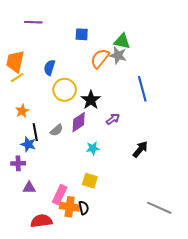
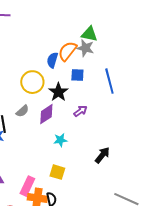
blue square: (82, 34) -> (77, 75), moved
blue semicircle: (49, 68) -> (52, 60), moved
gray semicircle: (56, 130) -> (22, 111), moved
black arrow: (140, 149) -> (102, 155), moved

